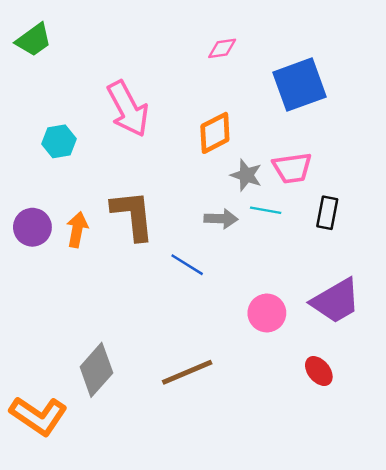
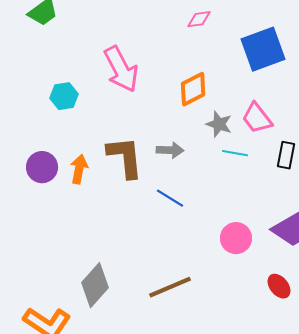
pink trapezoid: (292, 168) -> (257, 118), turned 60
gray arrow: (221, 219) -> (170, 150), moved

